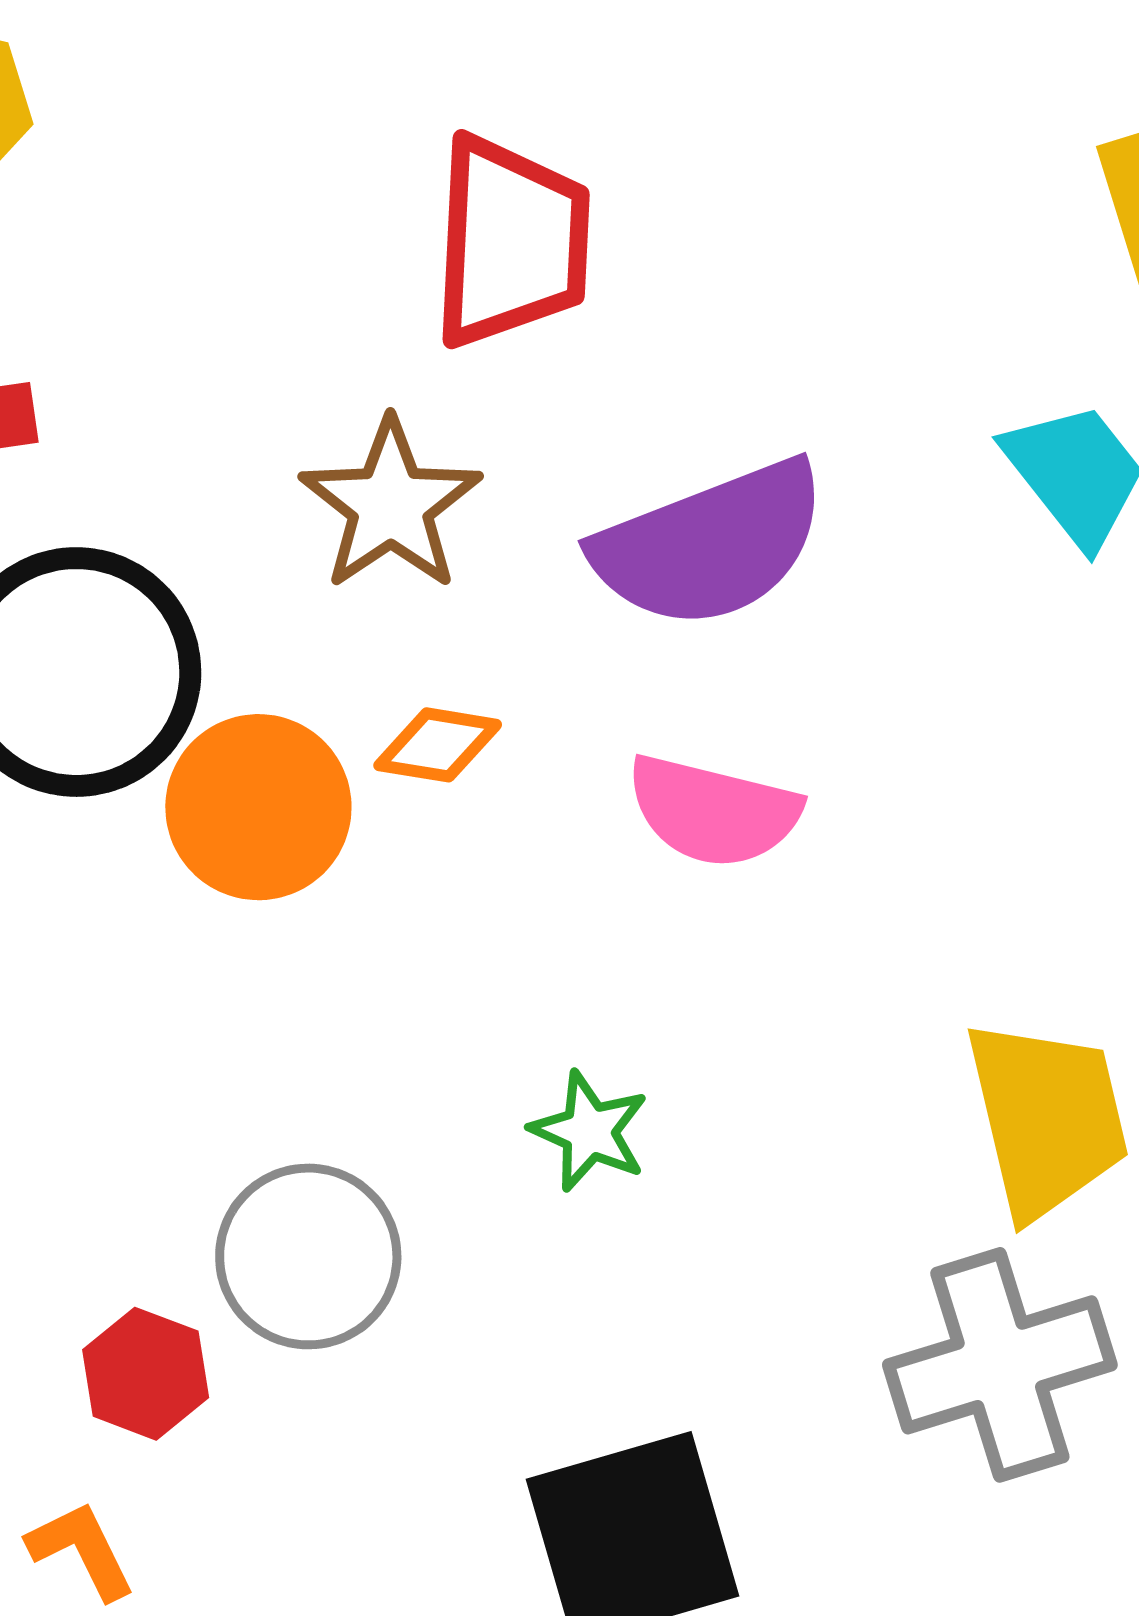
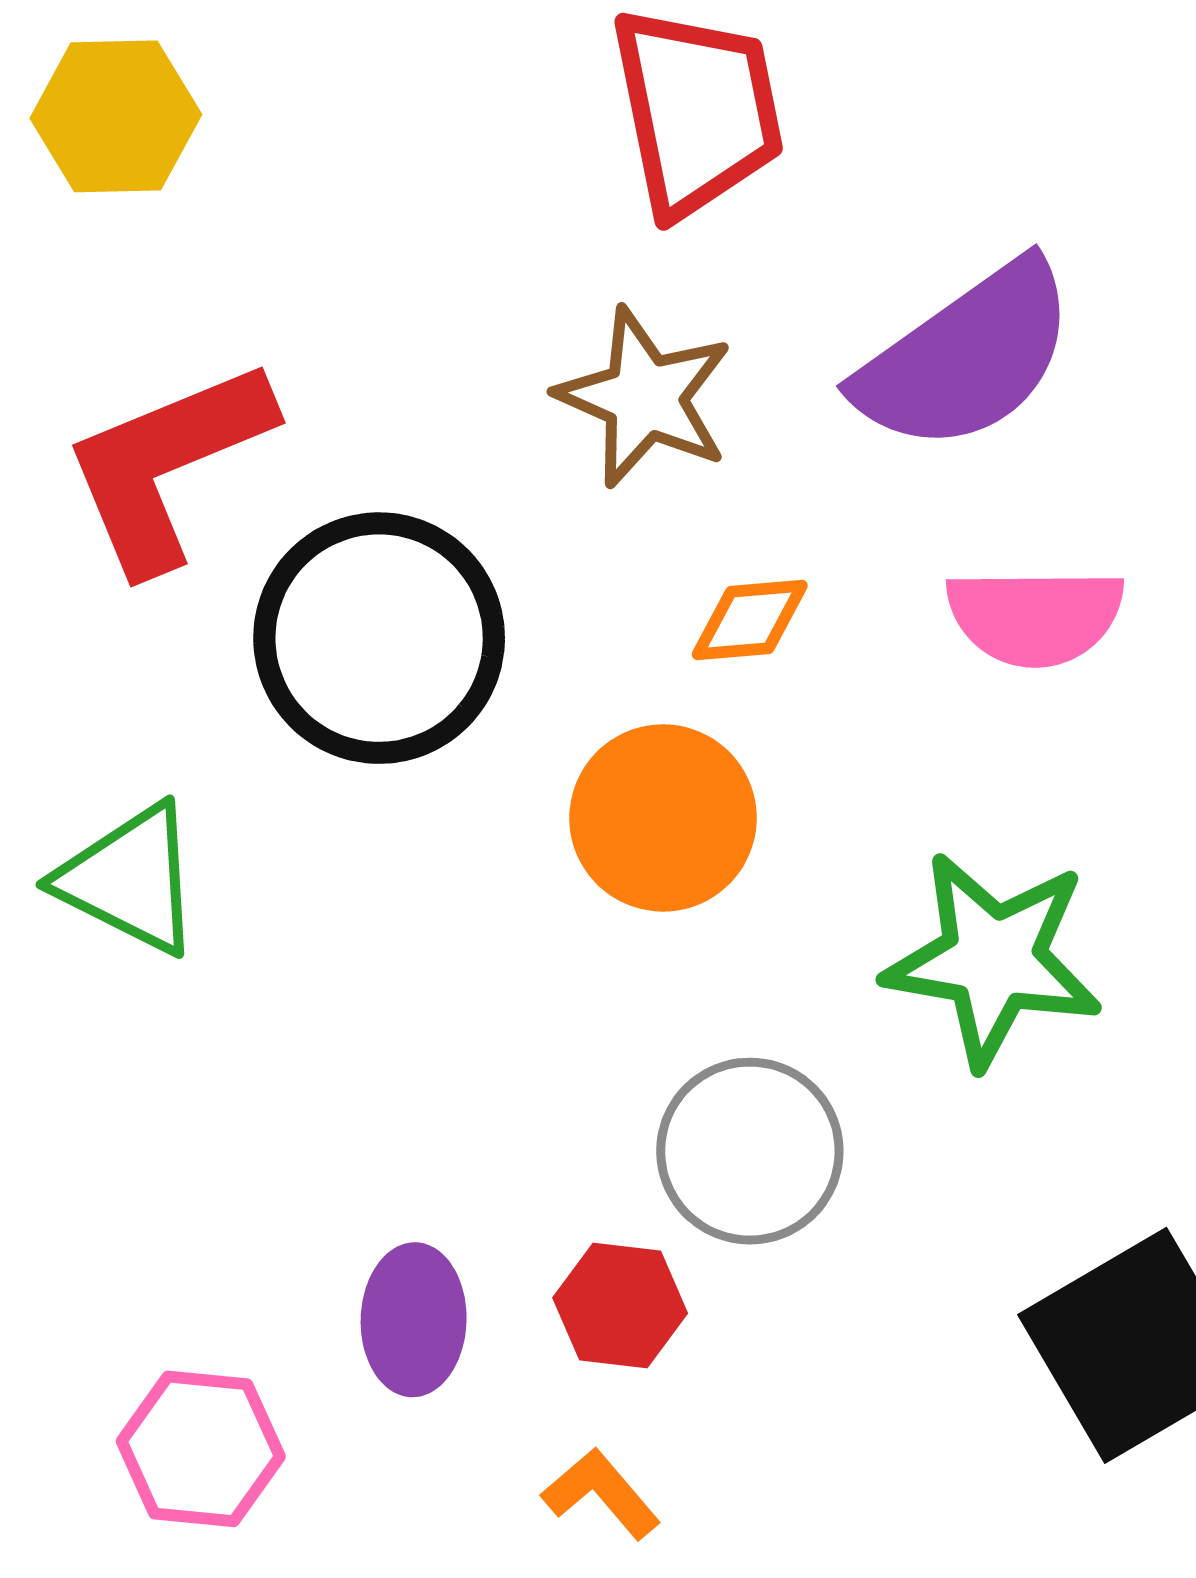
orange circle: (258, 807) -> (663, 818), moved
green star: (589, 1131) -> (993, 959), size x1.8

